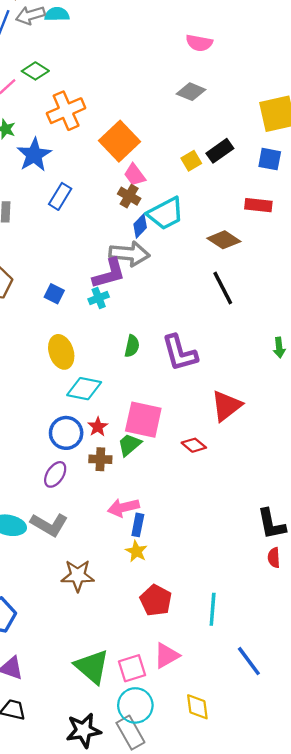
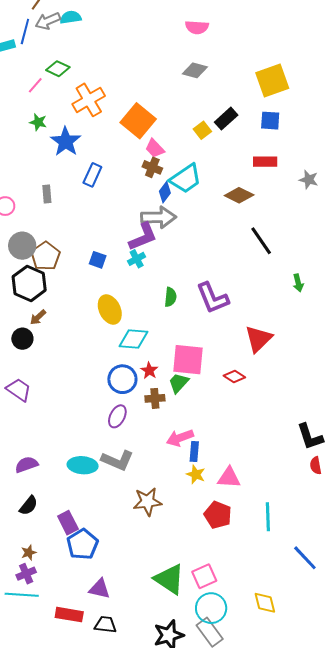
black line: (223, 288) -> (261, 241), moved
pink triangle: (167, 655) -> (229, 478), moved, turned 40

